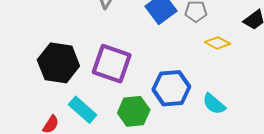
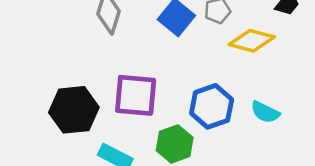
yellow diamond: (218, 43) -> (252, 41), size x1.5

